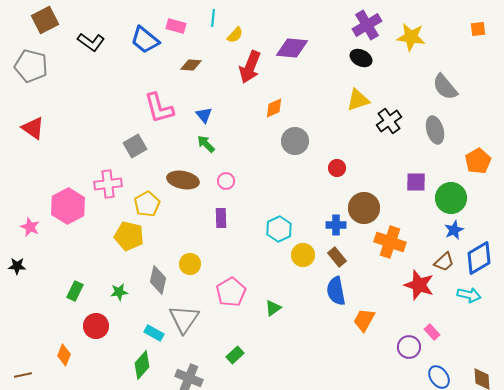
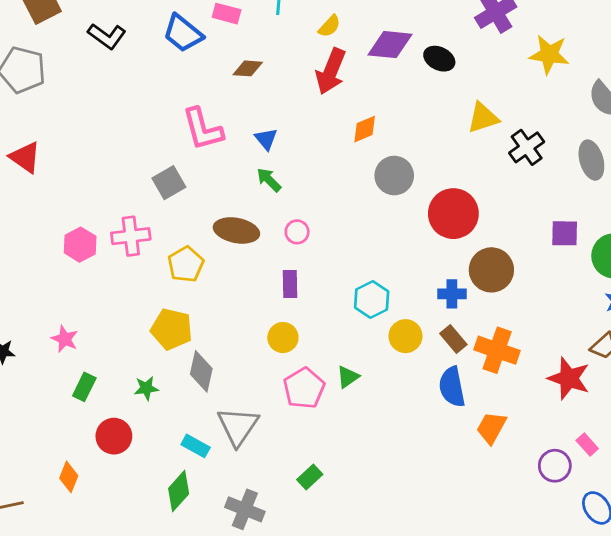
yellow semicircle: (235, 35) -> (329, 26), moved
yellow star: (411, 37) -> (549, 54), moved
black ellipse: (361, 58) -> (439, 59), moved
red circle: (337, 168) -> (453, 214), size x2.0
pink hexagon: (68, 206) -> (80, 245), moved, size x0.7
pink star: (30, 227) -> (65, 339), moved
yellow pentagon: (129, 236) -> (172, 329), moved
orange cross: (390, 242) -> (497, 350), moved
yellow circle: (190, 264) -> (283, 338), moved
green triangle: (273, 308) -> (348, 377), moved

